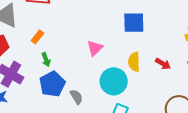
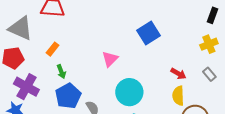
blue square: (134, 23) -> (148, 33), turned -30
yellow semicircle: (134, 62) -> (178, 96), moved

